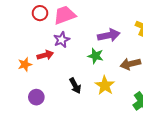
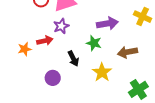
black arrow: (75, 86) -> (73, 58), moved
purple circle: (36, 97) -> (53, 78), moved

